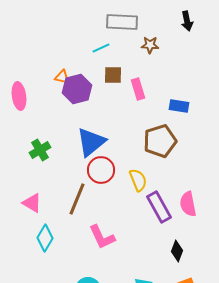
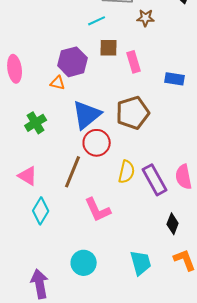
orange triangle: (62, 77) -> (58, 83), moved
brown pentagon: (160, 141) -> (133, 113), moved
yellow semicircle: (138, 180) -> (127, 172), moved, turned 35

